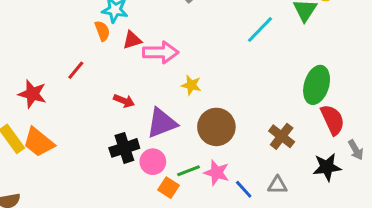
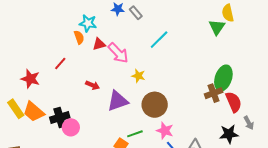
cyan line: (260, 30) -> (159, 40), moved
pink arrow: (161, 52) -> (118, 53), turned 45
brown cross: (282, 136) -> (214, 93), moved, turned 30
black cross: (124, 148) -> (60, 117), moved
pink circle: (153, 162) -> (71, 127), moved
pink star: (217, 173) -> (165, 131), moved

